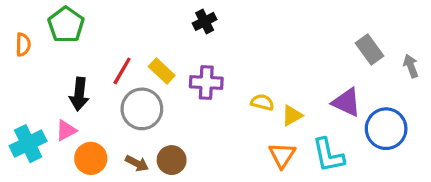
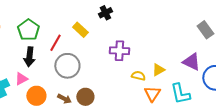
green pentagon: (66, 25) -> (28, 30), moved
yellow rectangle: (162, 71) -> (80, 30), moved
purple cross: (206, 83) -> (119, 51), moved
yellow semicircle: (262, 102) -> (138, 76), moved

